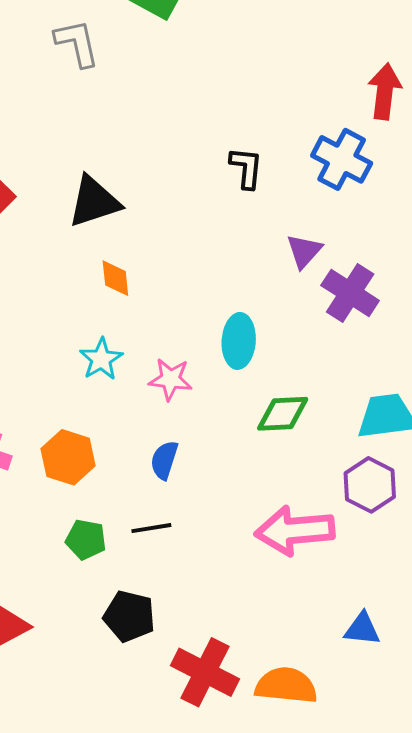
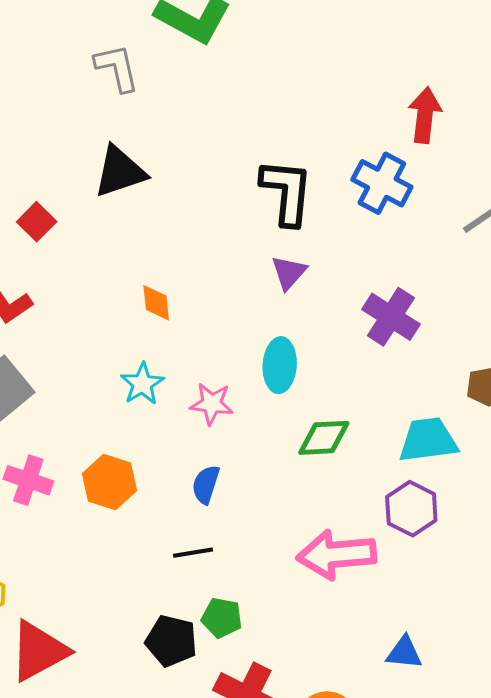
black L-shape: (246, 168) -> (287, 192), size x1.6
black triangle: (94, 202) -> (120, 172), moved
purple triangle: (304, 251) -> (289, 273), moved
green pentagon: (86, 540) -> (222, 618), moved

